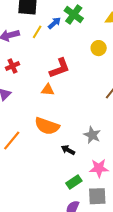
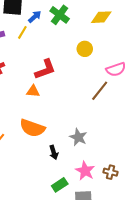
blue arrow: (54, 23) -> (35, 17), moved
black arrow: (68, 150) -> (54, 152), turned -136
pink star: (99, 168) -> (85, 171), turned 30

